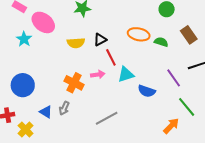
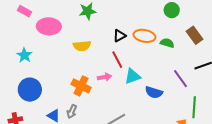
pink ellipse: (43, 22) -> (49, 26), turned -35
cyan star: (24, 39) -> (24, 55), moved
black triangle: (100, 40) -> (119, 36), moved
green line: (187, 107) -> (194, 107), turned 45

